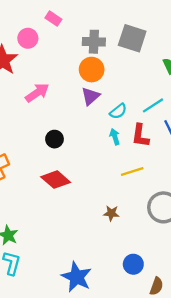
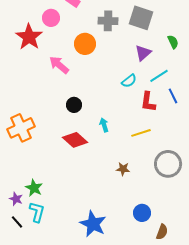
orange circle: (92, 70) -> (85, 44), moved
pink arrow: (37, 93) -> (59, 65), turned -105
purple triangle: (90, 96) -> (143, 53), moved
cyan arrow: (115, 137) -> (104, 125), moved

